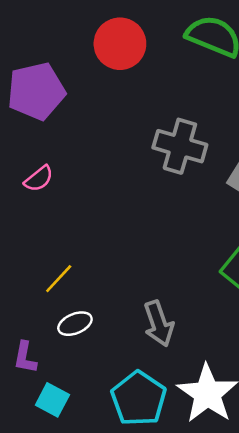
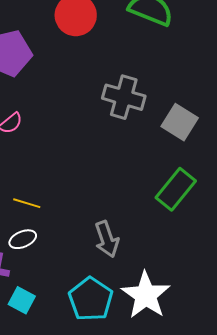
yellow line: (59, 279) -> (27, 203), turned 64
white ellipse: (75, 324) -> (23, 239), moved

